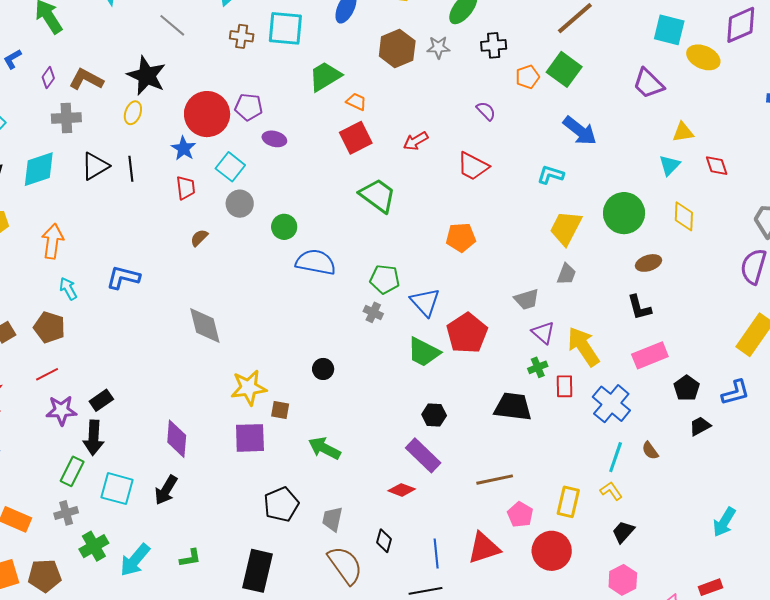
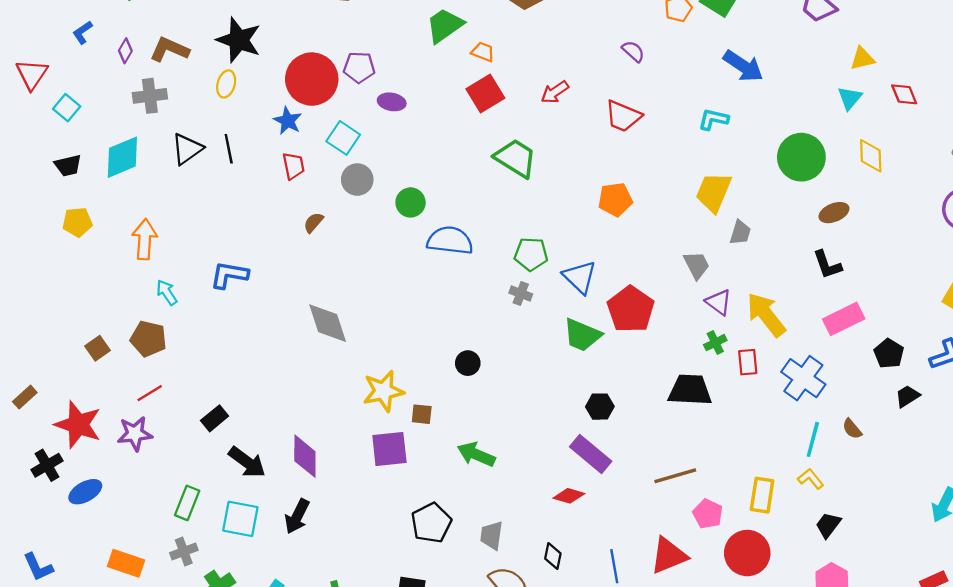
yellow trapezoid: (566, 228) -> (714, 192), moved
gray trapezoid: (527, 299) -> (696, 265), turned -96
purple star: (61, 410) -> (135, 434), moved
black arrow: (94, 438) -> (247, 462), moved, turned -52

